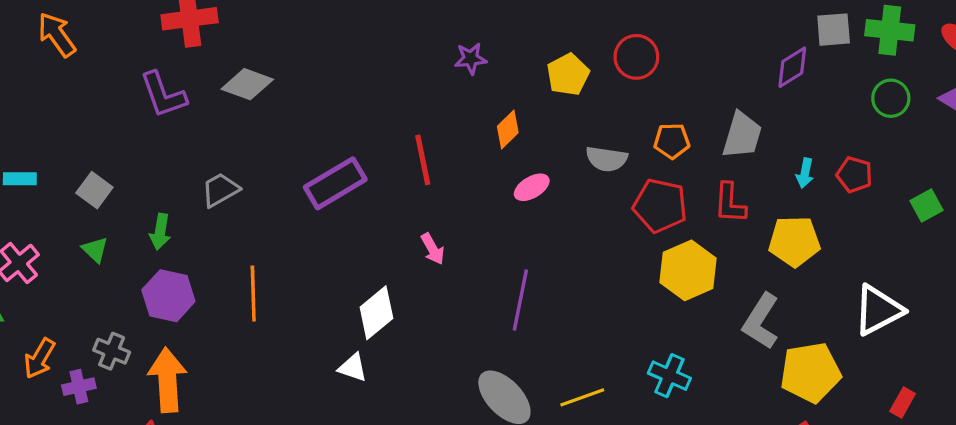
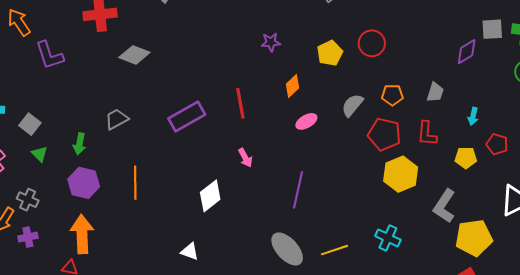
purple L-shape: (163, 95) -> (49, 55), moved
gray trapezoid: (742, 135) -> (435, 92), size x0.7
gray semicircle: (607, 159) -> (352, 105), turned 120
red pentagon: (854, 175) -> (497, 144), moved
gray square: (94, 190) -> (30, 124), moved
yellow pentagon: (794, 241) -> (466, 158), size x0.7
gray cross: (112, 351) -> (28, 200), moved
white triangle: (353, 368) -> (190, 251), moved

